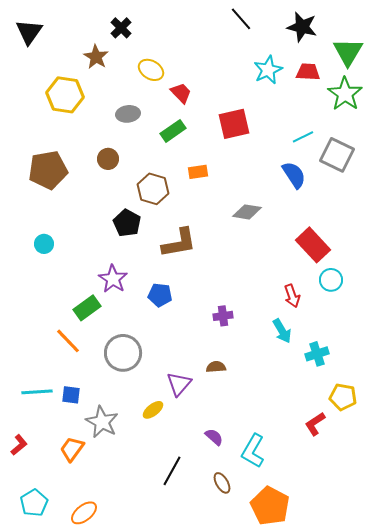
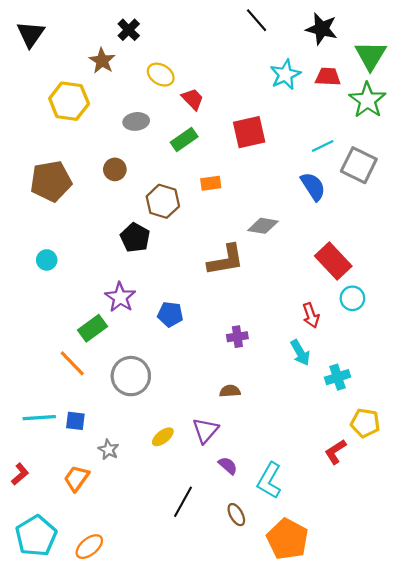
brown L-shape: (179, 243) -> (226, 260), moved
purple triangle: (179, 384) -> (205, 430), moved
gray star: (102, 422) -> (108, 450), size x0.6
cyan pentagon: (34, 503) -> (36, 536), size x1.4

